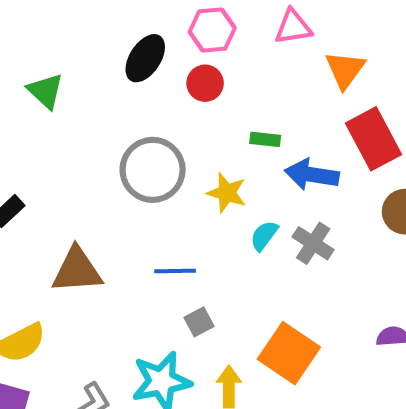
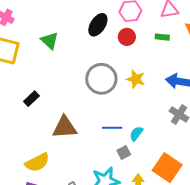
green rectangle: (265, 139) -> (162, 37), moved
yellow star: (227, 193) -> (136, 79), moved
cyan semicircle: (264, 236) -> (136, 134), moved

